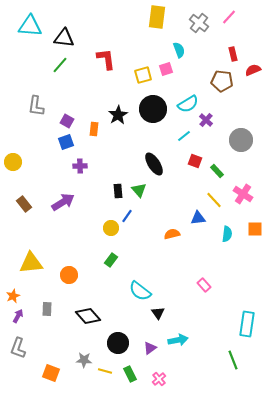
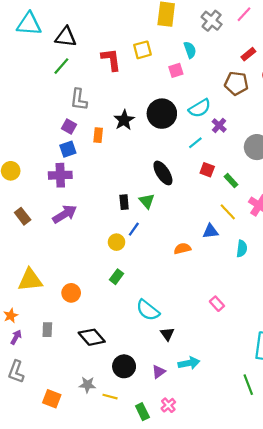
red rectangle: (233, 54) -> (248, 54), turned 64
yellow square: (143, 75) -> (142, 50), moved
gray L-shape: (36, 106) -> (79, 100), moved
purple cross: (80, 166) -> (60, 175), moved, size x1.5
green rectangle: (130, 374) -> (142, 412), moved

